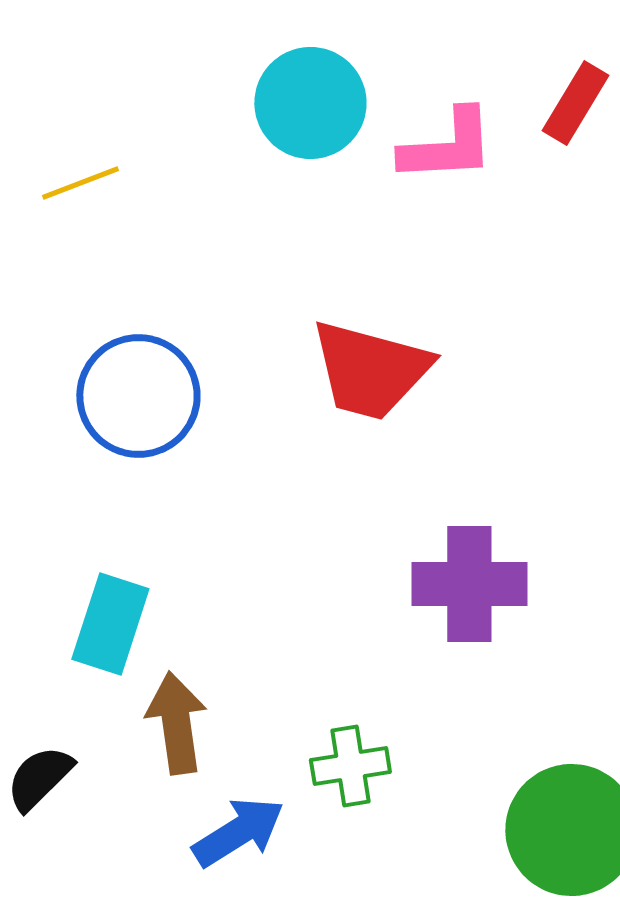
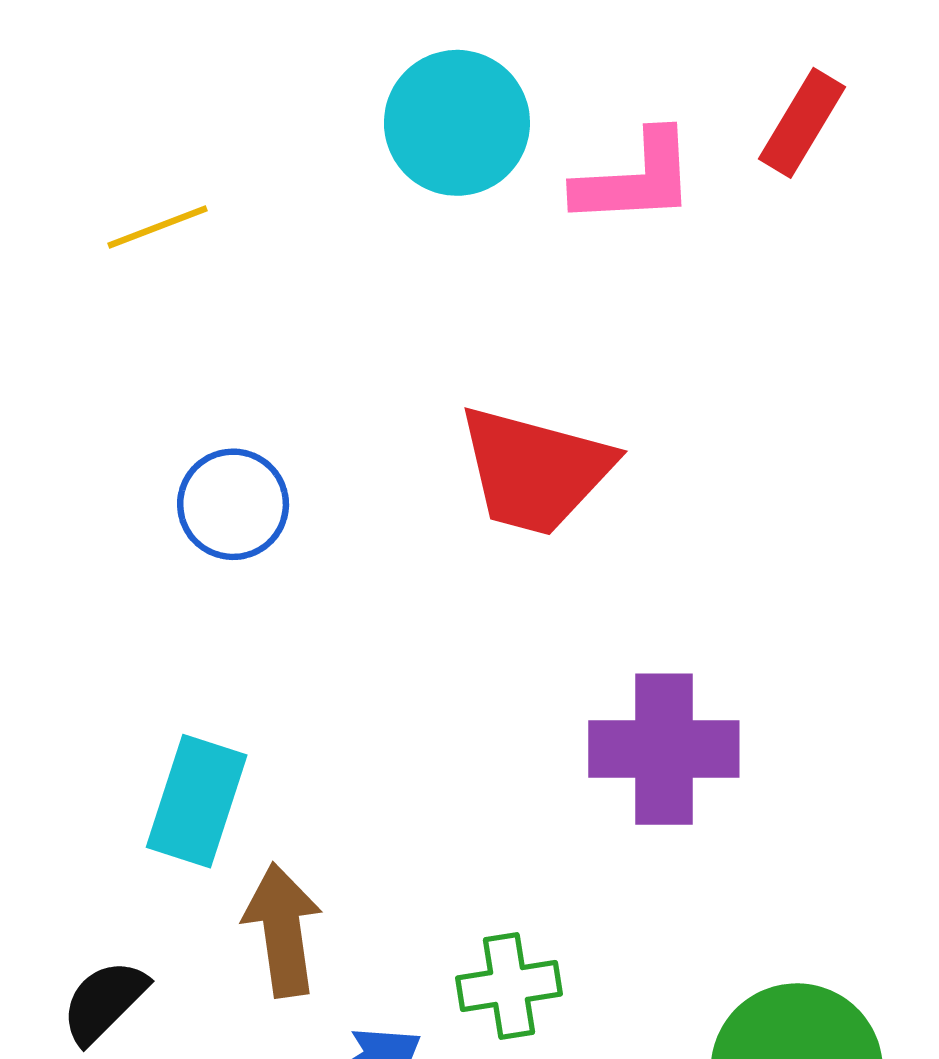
blue circle: (138, 396) -> (233, 504), size x0.7

